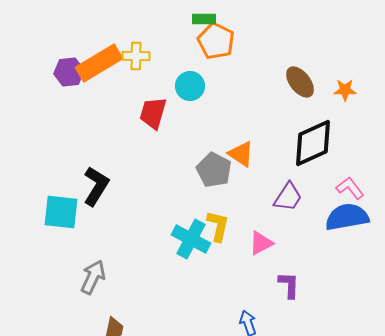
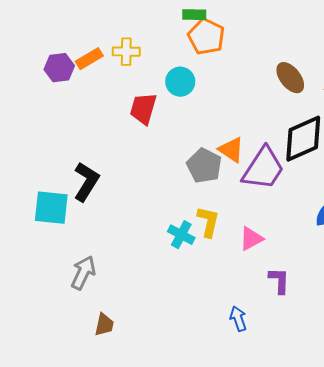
orange rectangle: (99, 63) -> (89, 59), size x0.6
purple trapezoid: (288, 197) -> (263, 169), moved, size x1.5
cyan cross: (191, 239) -> (181, 235), size x0.7

